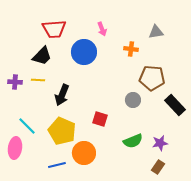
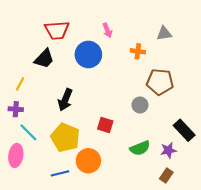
yellow line: (38, 80) -> (20, 84), moved, turned -64
purple cross: (15, 82) -> (16, 109), moved
black rectangle: (175, 105) -> (184, 130), moved

